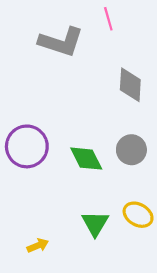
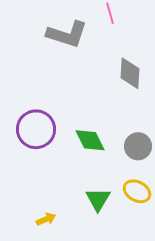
gray circle: (131, 150) -> (138, 146), moved

